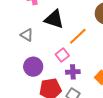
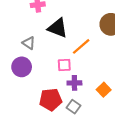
pink square: (62, 55) -> (64, 65), turned 32
purple circle: (33, 67) -> (22, 67), moved

